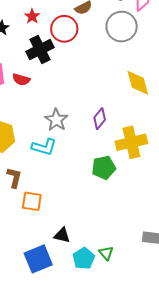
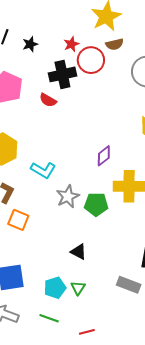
red star: (32, 16) -> (71, 44), moved
red semicircle: (21, 80) -> (48, 100), moved
gray star: (56, 120) -> (68, 197), moved
black triangle: (62, 235) -> (79, 252), moved

